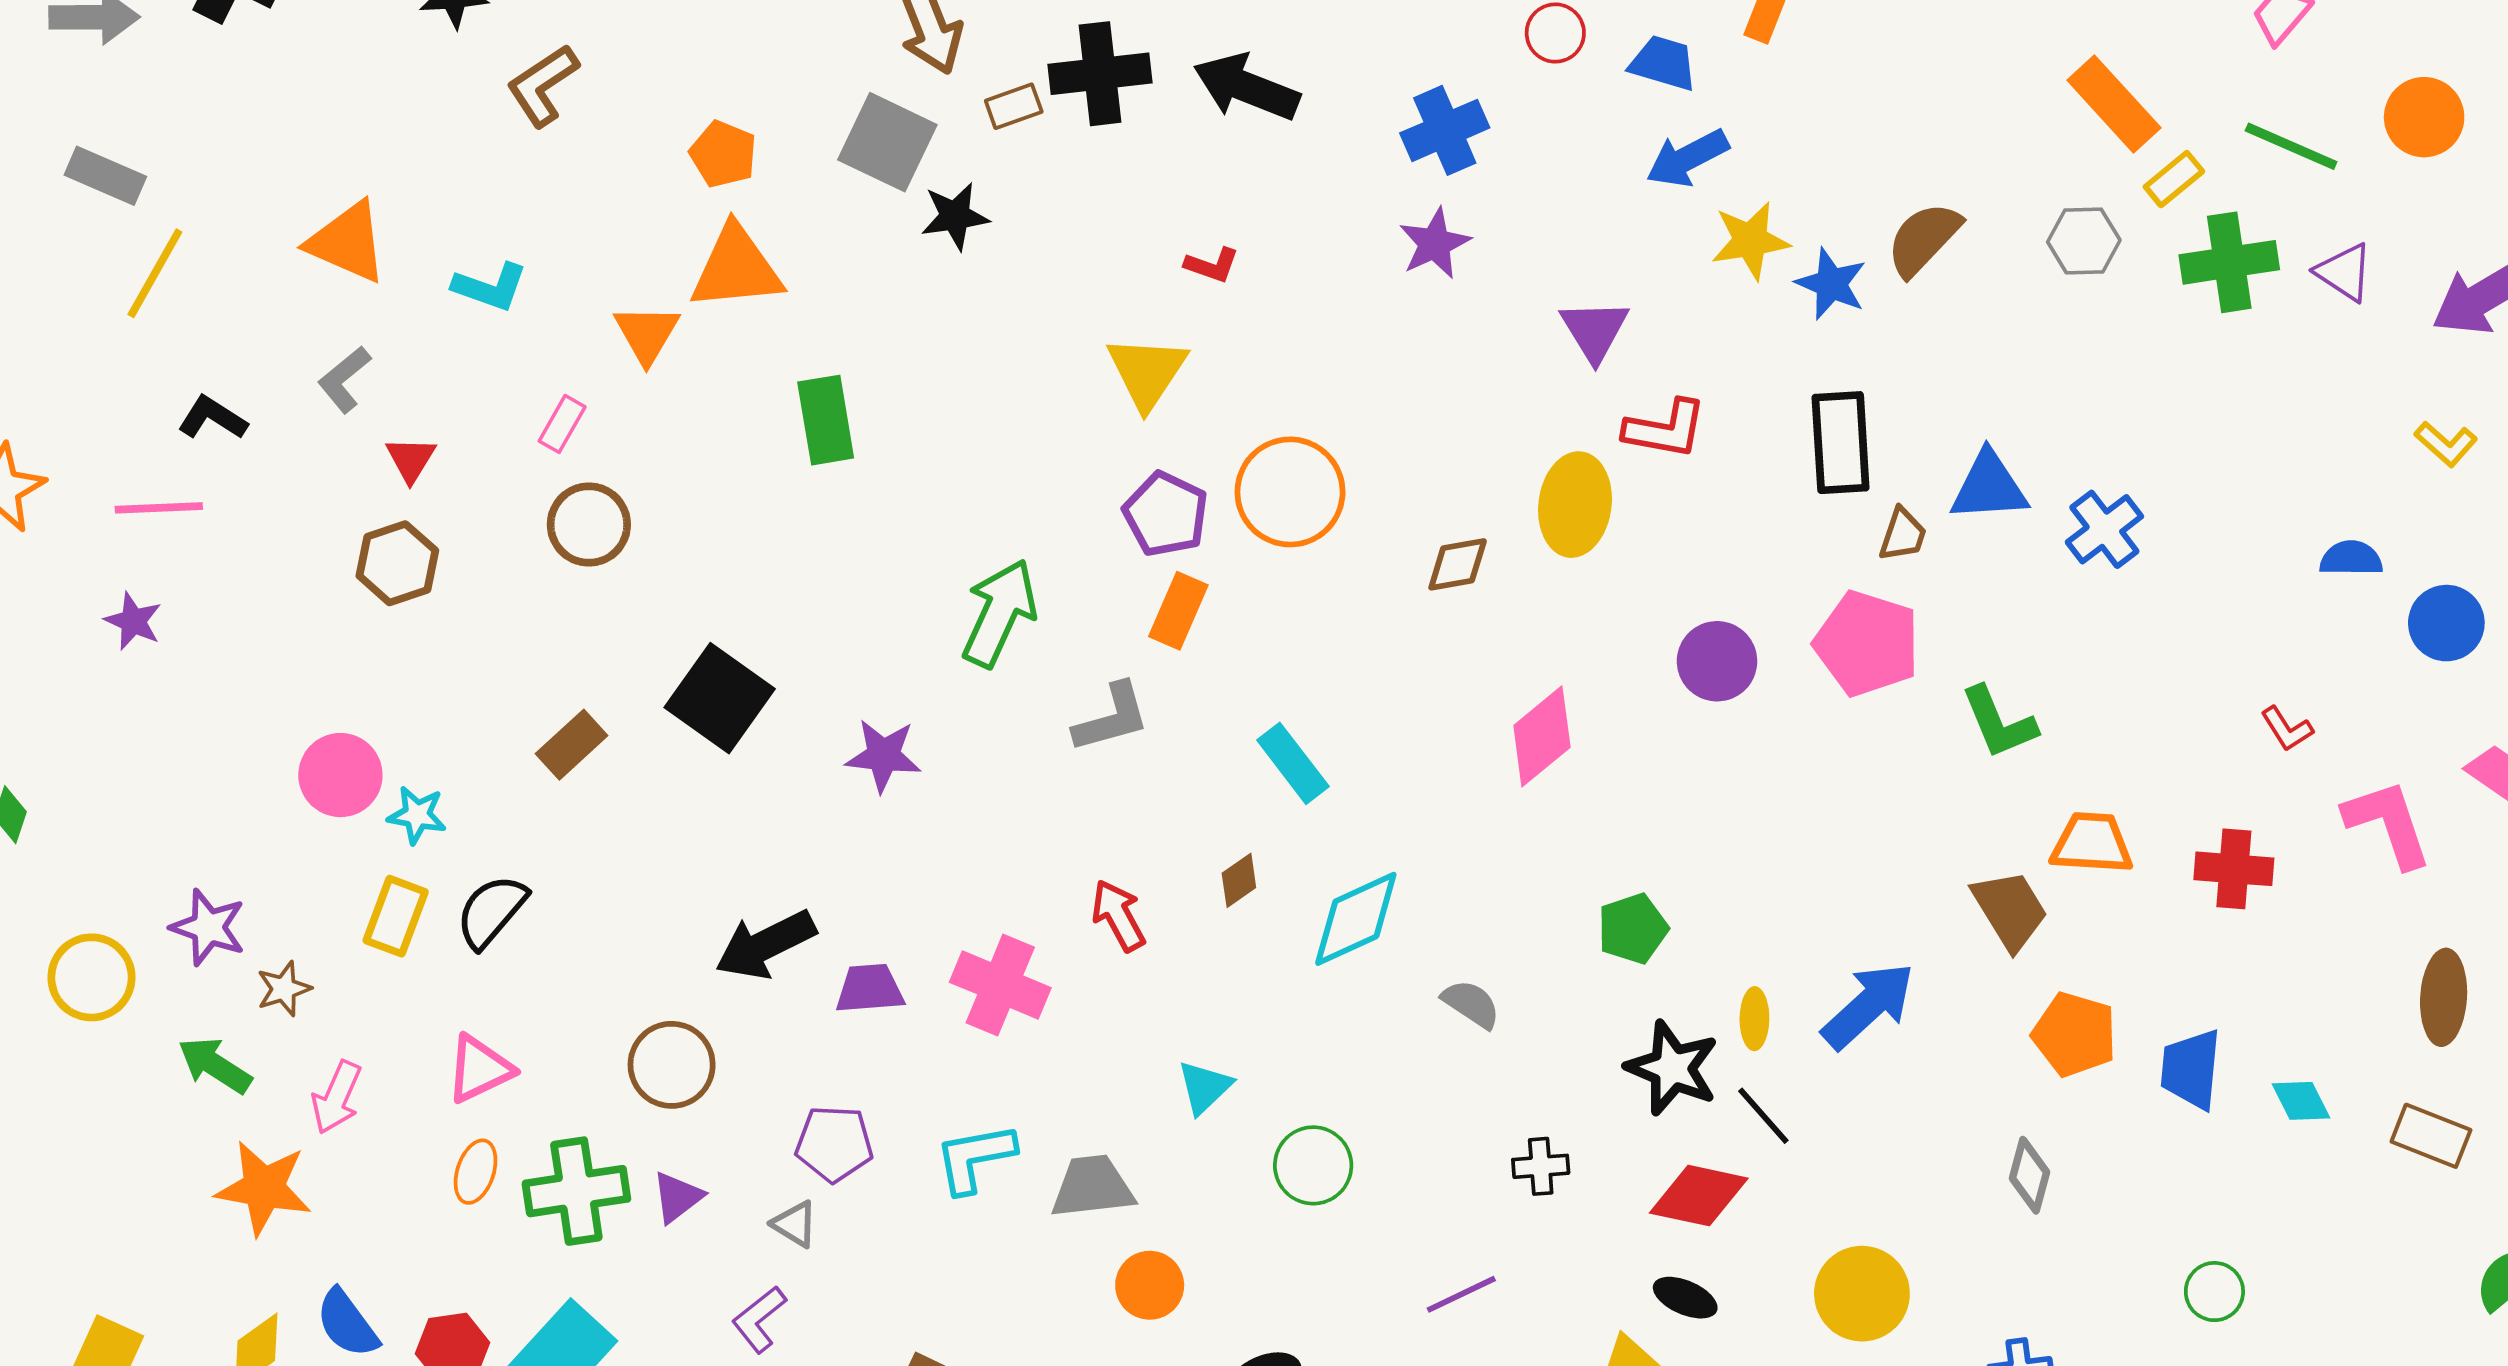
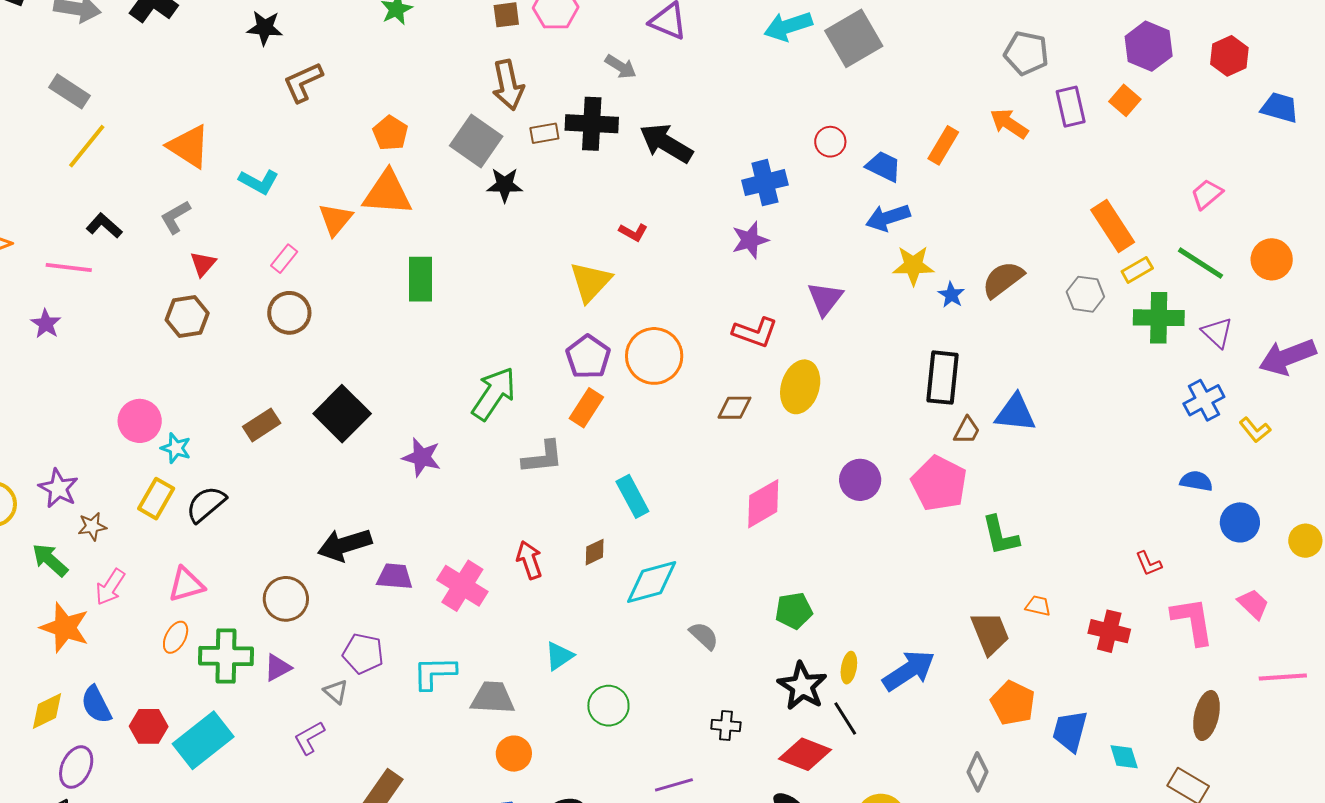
blue star: (1831, 284) -> (951, 295), size x0.7
red L-shape: (1665, 429) -> (755, 332), moved
blue cross: (2104, 529) -> (1204, 400), moved
orange trapezoid: (2092, 843) -> (1038, 606), size x0.6

